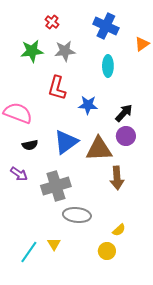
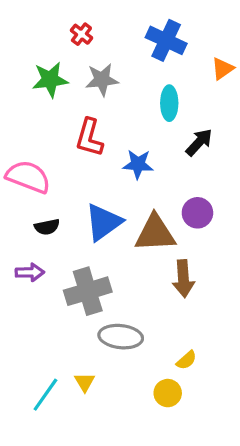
black arrow: (124, 113) -> (199, 142), moved
purple arrow: (19, 174) -> (30, 272), turned -36

